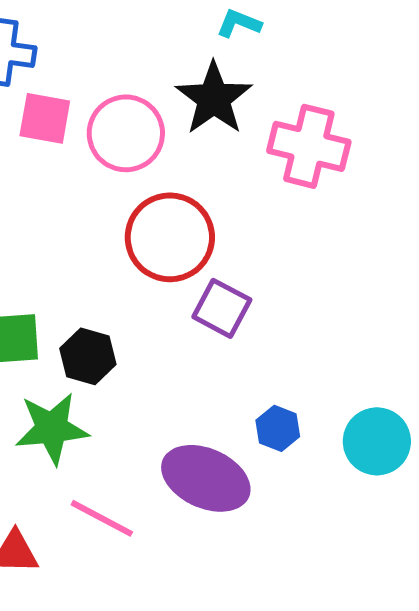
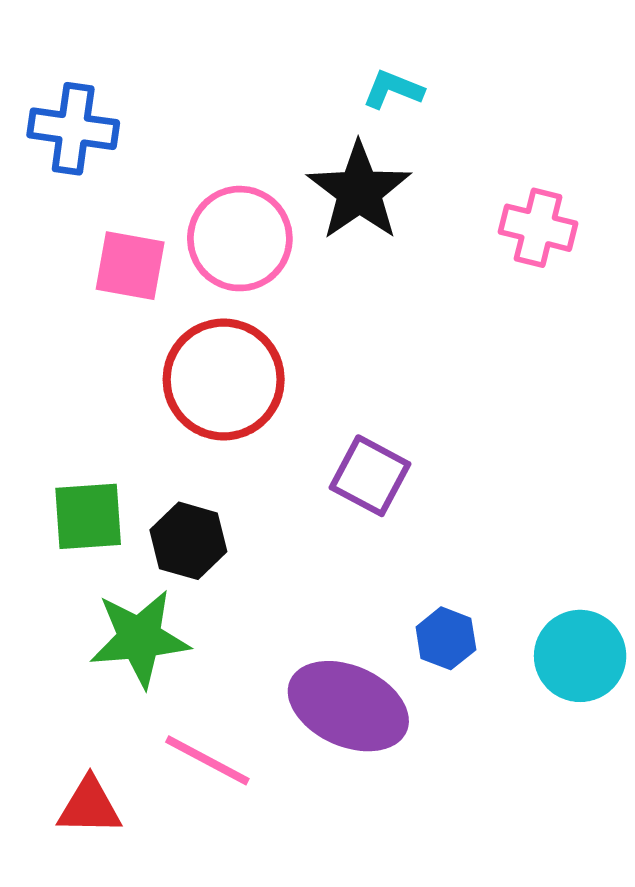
pink square: (45, 118) -> (130, 266), moved
pink cross: (309, 146) -> (538, 228), moved, size x0.7
red circle: (170, 237) -> (224, 379), moved

